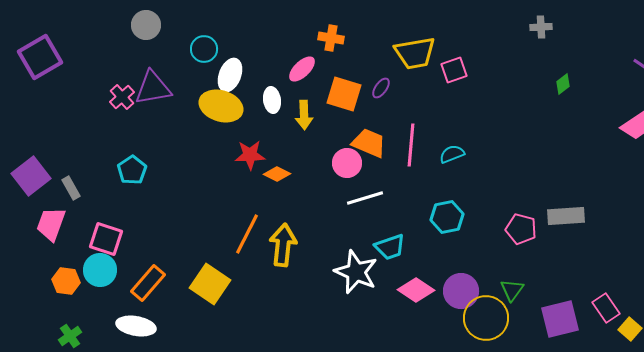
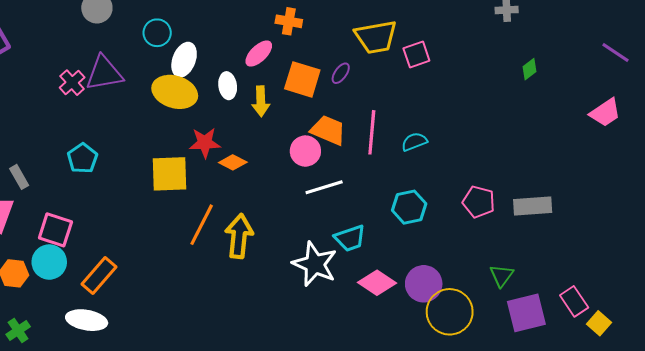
pink pentagon: (521, 229) -> (479, 202), moved
yellow square: (210, 284) -> (170, 174), moved, turned -36
green triangle: (512, 290) -> (501, 275), moved

